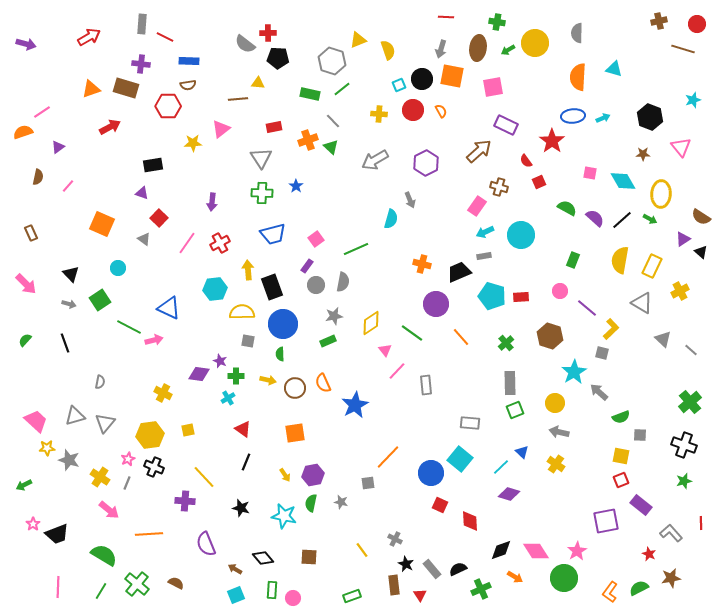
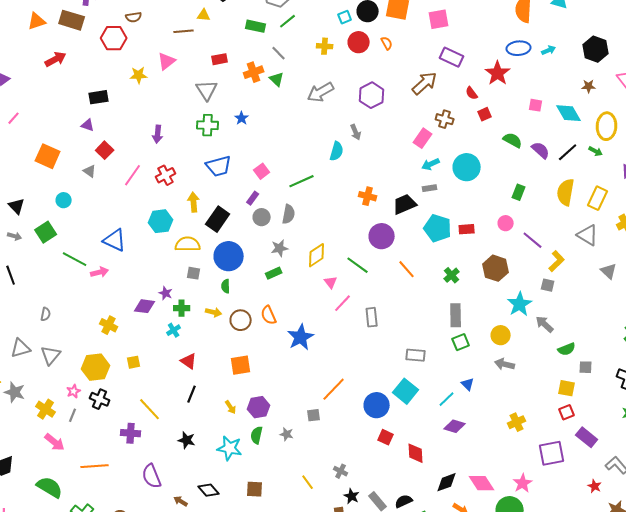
black rectangle: (272, 287) -> (218, 219), turned 55
yellow cross: (556, 464) -> (517, 422), moved, turned 30

